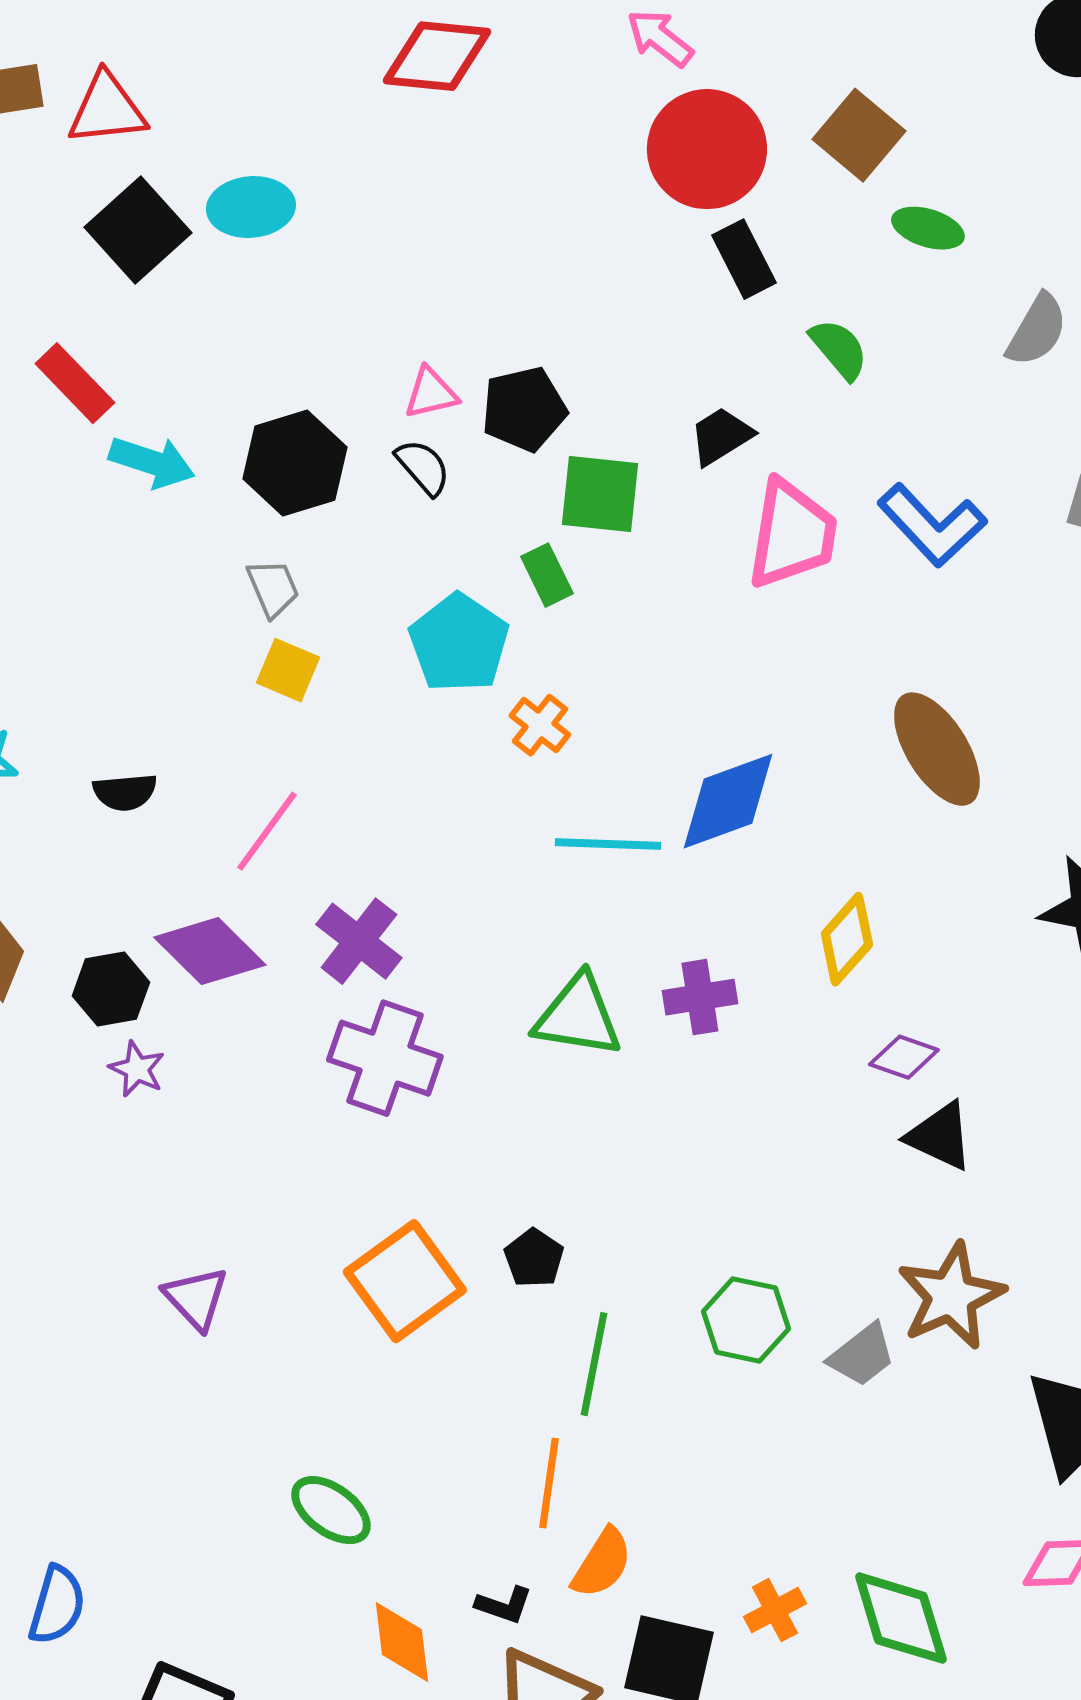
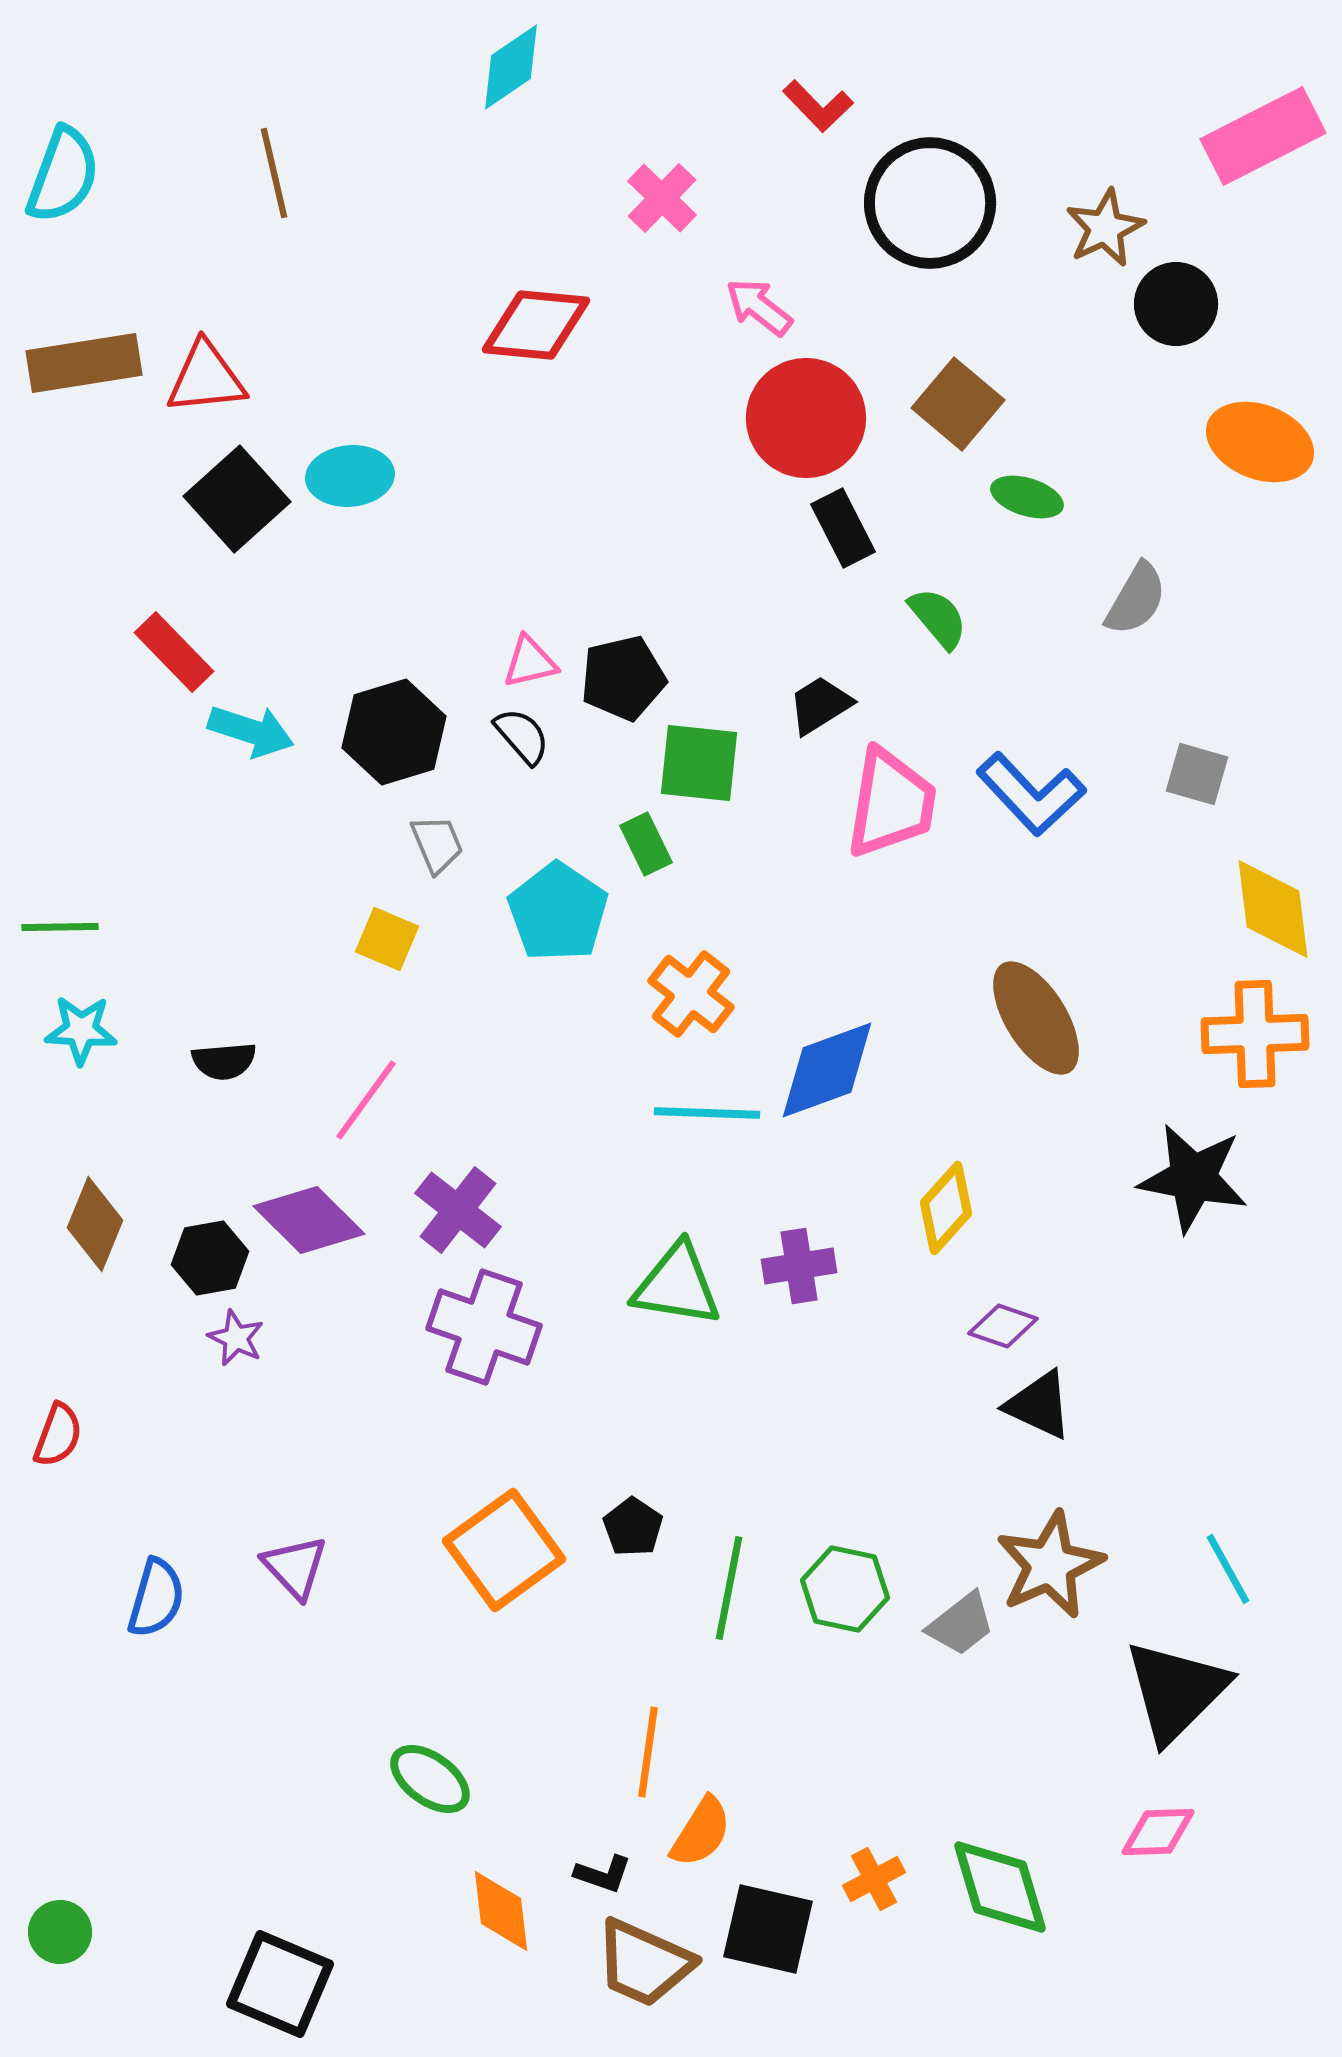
gray trapezoid: (273, 588) -> (437, 844), moved
orange cross: (540, 725) -> (691, 994), moved, size x1.4
green line: (594, 1364) -> (729, 1588), moved
blue semicircle: (57, 1605) -> (156, 1598), moved

